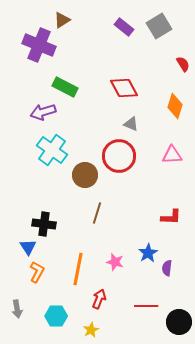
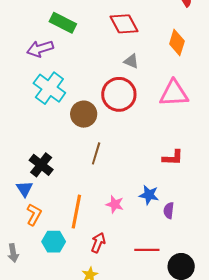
pink triangle: (172, 155) -> (174, 93), size x1.4
black cross: (44, 224) -> (41, 165), turned 30
blue star: (148, 253) -> (149, 195), turned -30
cyan hexagon: (56, 316) -> (54, 242), moved

